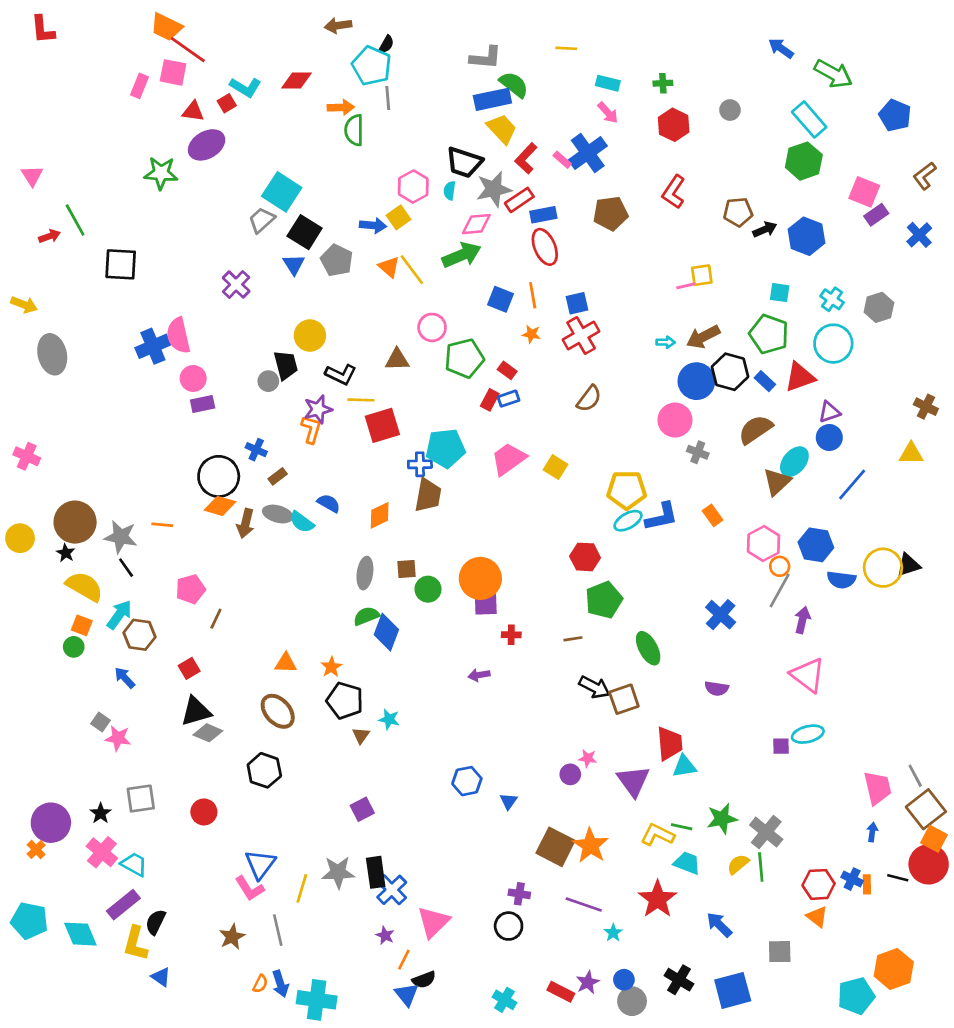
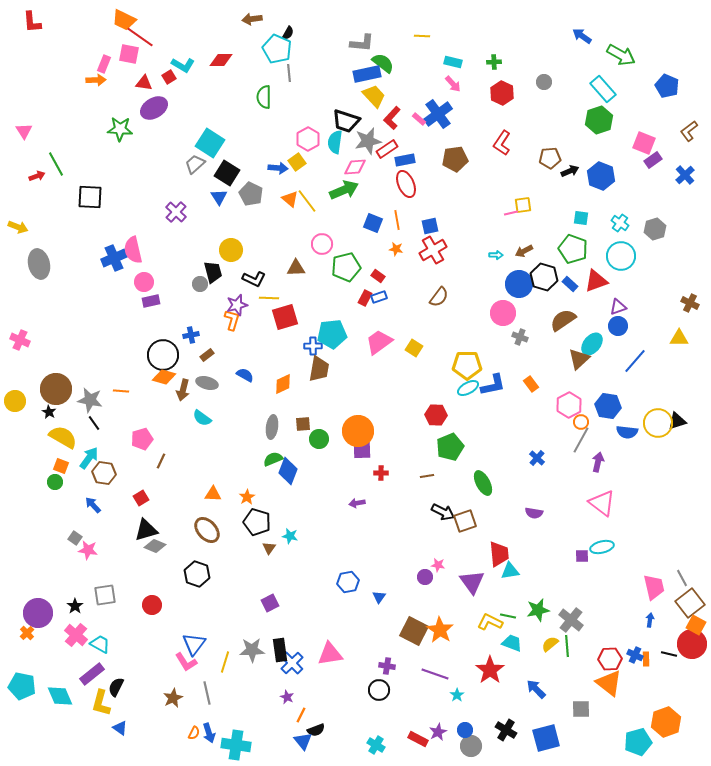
orange arrow: (341, 107) -> (96, 80), moved
cyan semicircle: (449, 191) -> (335, 142), size x1.6
brown arrow: (703, 337) -> (524, 251), size x0.7
blue cross: (256, 450) -> (191, 335), turned -35
cyan semicircle: (302, 522) -> (202, 418), moved
blue cross: (721, 615) -> (537, 458), size x0.7
orange triangle: (817, 917) -> (609, 683), size x1.6
pink triangle: (433, 922) -> (330, 654), moved, turned 36

